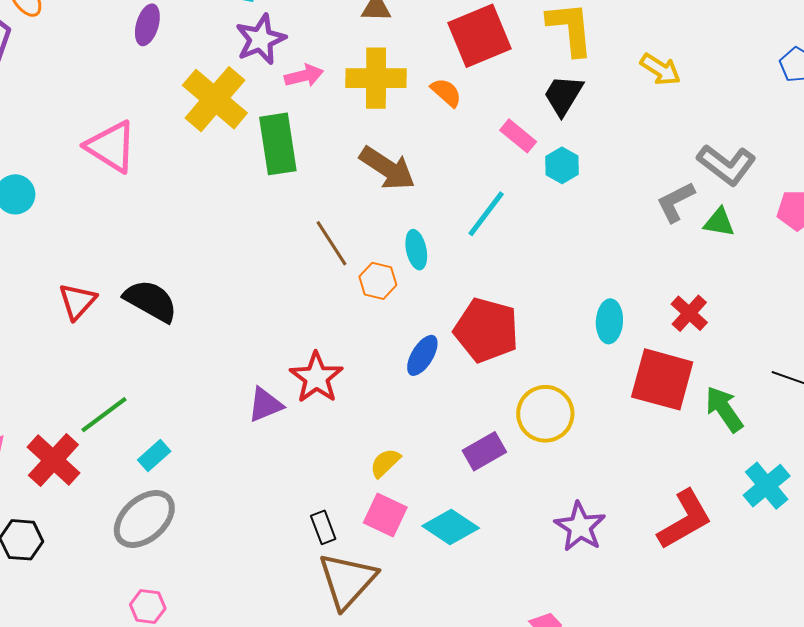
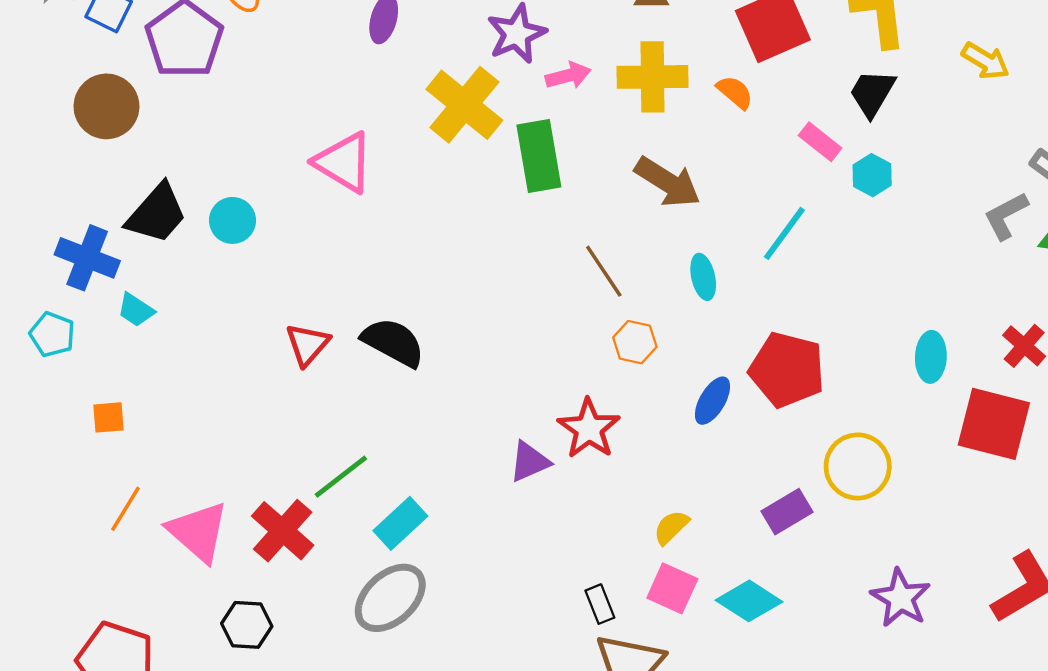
orange hexagon: (378, 281) -> (635, 342), moved
cyan rectangle: (154, 456) -> (400, 523), size x1.4

